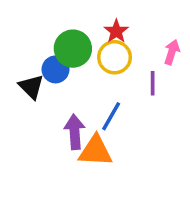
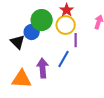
purple line: (153, 83) -> (76, 40), moved
orange triangle: (95, 151) -> (22, 79), moved

